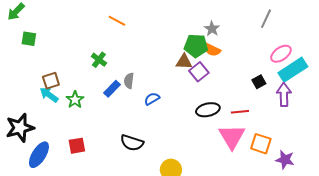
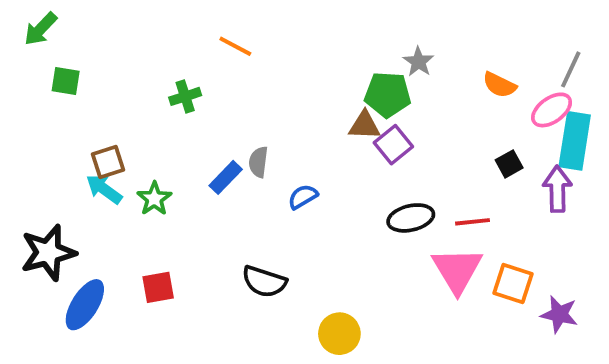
gray line: (266, 19) -> (571, 69), moved
orange semicircle: (212, 50) -> (499, 85), moved
green cross: (99, 60) -> (185, 96), moved, turned 35
cyan rectangle: (293, 70) -> (575, 141), turned -48

